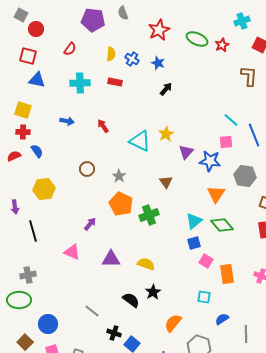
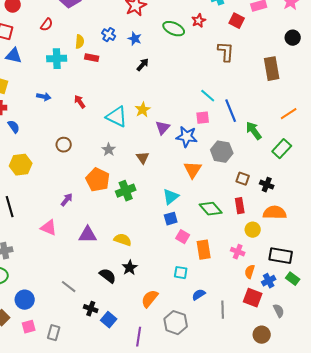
green ellipse: (197, 39) -> (174, 29), moved
yellow semicircle: (111, 54) -> (80, 42), moved
gray star: (119, 176) -> (109, 150), moved
green diamond: (222, 225) -> (211, 209), moved

